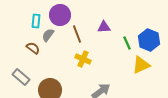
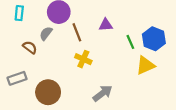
cyan rectangle: (36, 21) -> (19, 13), moved
gray rectangle: (21, 77) -> (17, 78), turned -60

